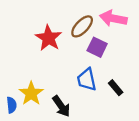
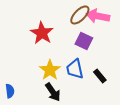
brown ellipse: (82, 26) -> (80, 15), moved
yellow star: (31, 93) -> (50, 70), moved

